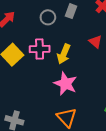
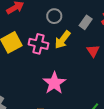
gray rectangle: (71, 11) -> (86, 22), moved
yellow arrow: (64, 54) -> (62, 40), moved

